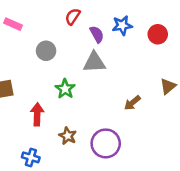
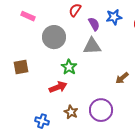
gray circle: (46, 51) -> (54, 37), size x1.5
red arrow: (37, 114) -> (58, 87), moved, turned 66
brown star: (68, 136) -> (71, 112), moved

